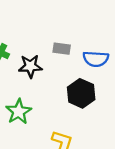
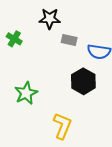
black star: (30, 66) -> (50, 19), moved

